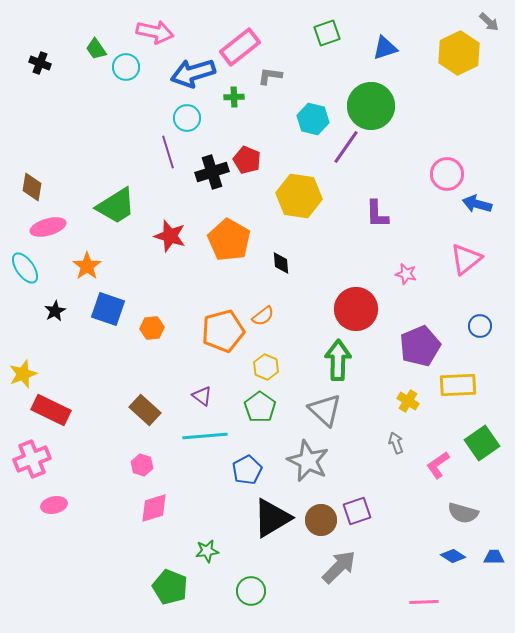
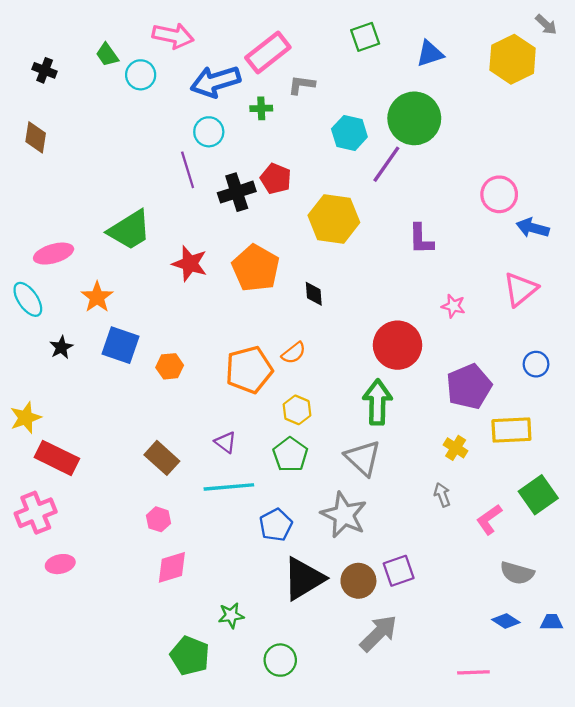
brown diamond: (32, 187) -> (36, 137), moved

